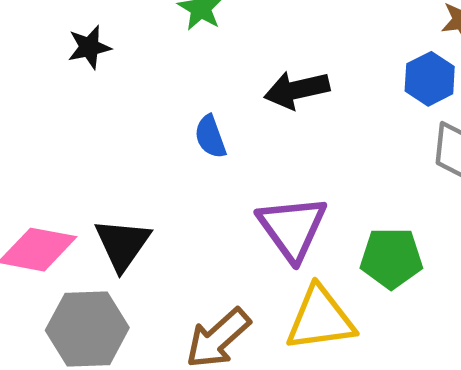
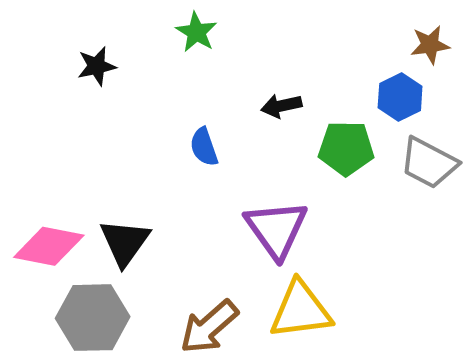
black arrow: (297, 90) -> (281, 106), size x0.7
green pentagon: (391, 258) -> (346, 148), moved

